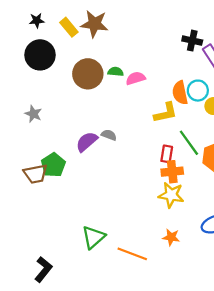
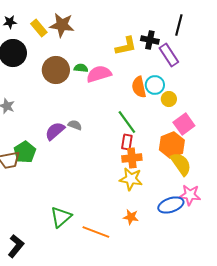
pink semicircle: (136, 78) -> (99, 74), size x1.4
yellow L-shape: (166, 113) -> (126, 46), moved
green line: (189, 143) -> (127, 122), moved

